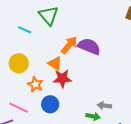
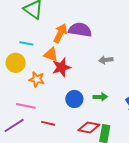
cyan line: (25, 30) -> (26, 43), moved
blue circle: (50, 104) -> (74, 99), moved
gray arrow: (104, 106) -> (106, 60), moved

